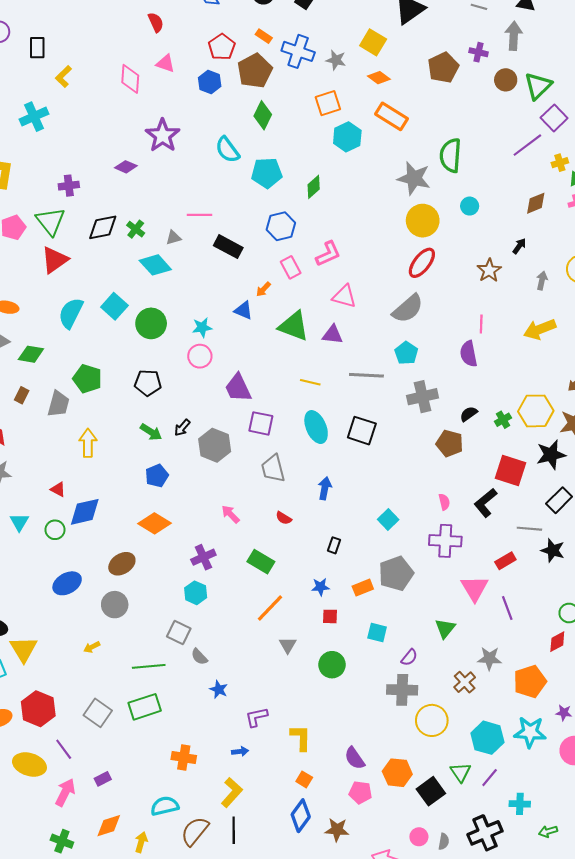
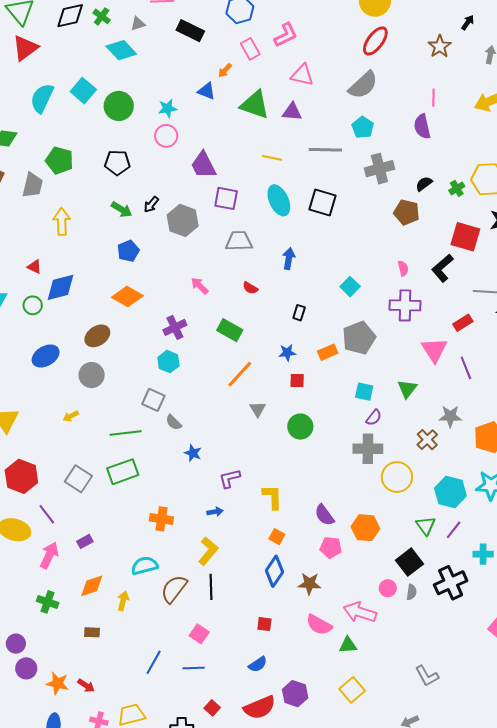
gray trapezoid: (273, 469) -> (239, 241), turned 104
cyan square: (377, 632) -> (364, 392), moved
black square: (431, 791) -> (409, 562), moved

